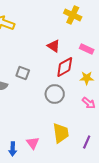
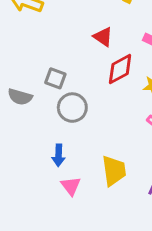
gray circle: (55, 94) -> (72, 108), moved
blue arrow: (13, 149) -> (58, 155), moved

